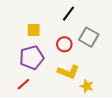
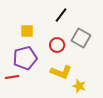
red line: (23, 84) -> (12, 77), moved, turned 32

